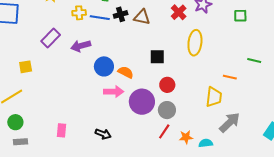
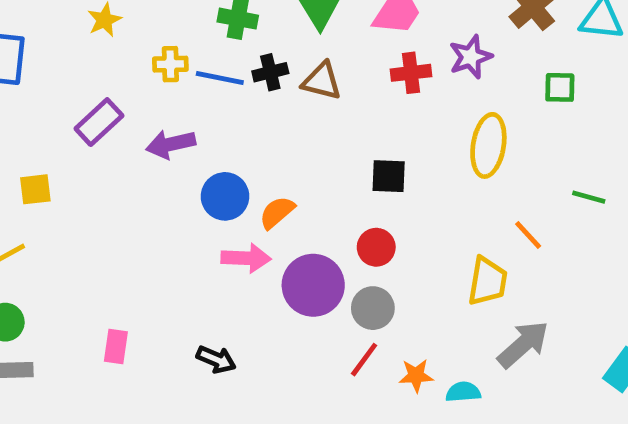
red cross: (179, 12) -> (411, 73), turned 35
yellow ellipse: (195, 43) -> (488, 145), moved
black square: (157, 57) -> (389, 176), moved
orange semicircle: (126, 72) -> (277, 212), turned -70
orange line: (230, 77) -> (528, 235), turned 32

